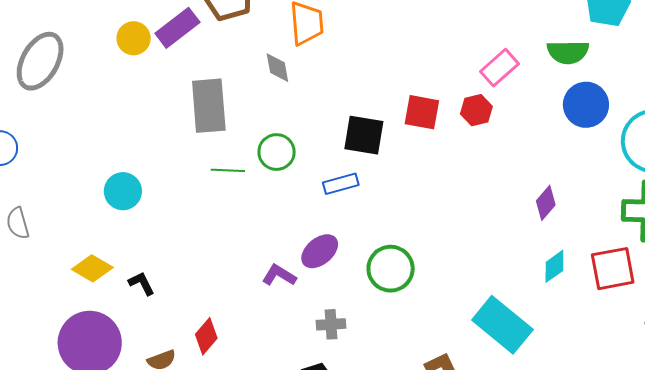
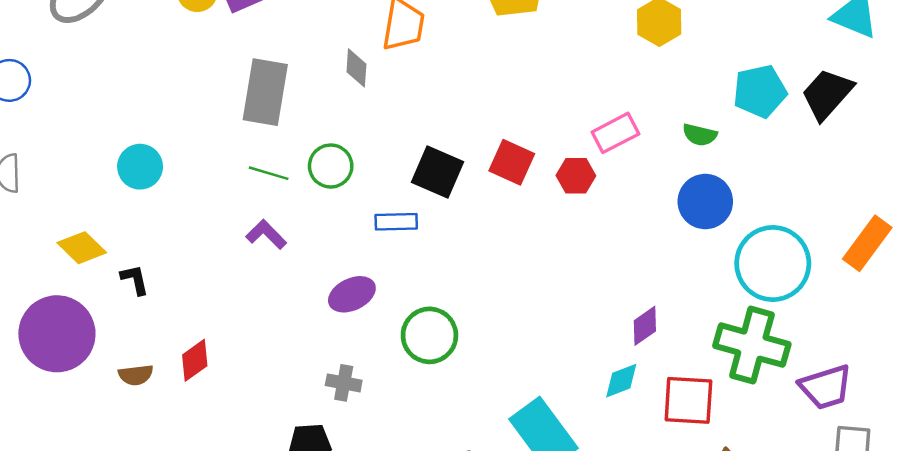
green semicircle: (568, 52) -> (700, 135), size x0.7
purple diamond: (546, 203) -> (645, 326), moved
purple L-shape: (279, 275) -> (266, 234), moved

